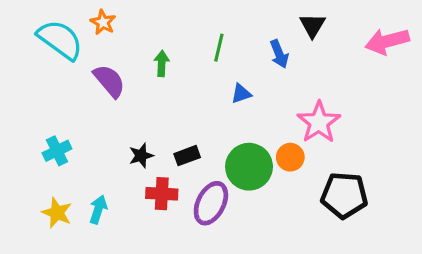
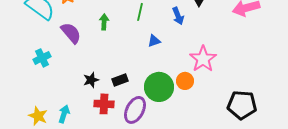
cyan cross: (57, 151) -> (42, 58), moved
black pentagon: (344, 195) -> (242, 105), moved

